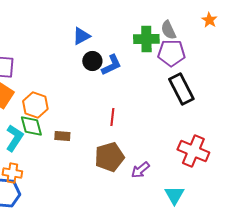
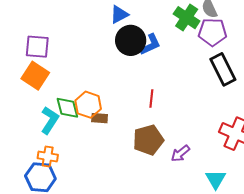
green cross: (146, 39) -> (187, 18), turned 35
black circle: (92, 61) -> (131, 40), size x1.5
orange hexagon: (35, 105) -> (88, 105), moved

